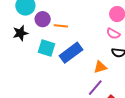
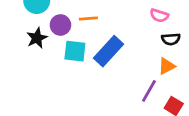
purple circle: (43, 19) -> (60, 25), moved
orange triangle: (100, 67) -> (167, 66), moved

